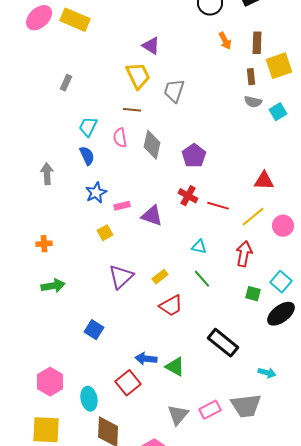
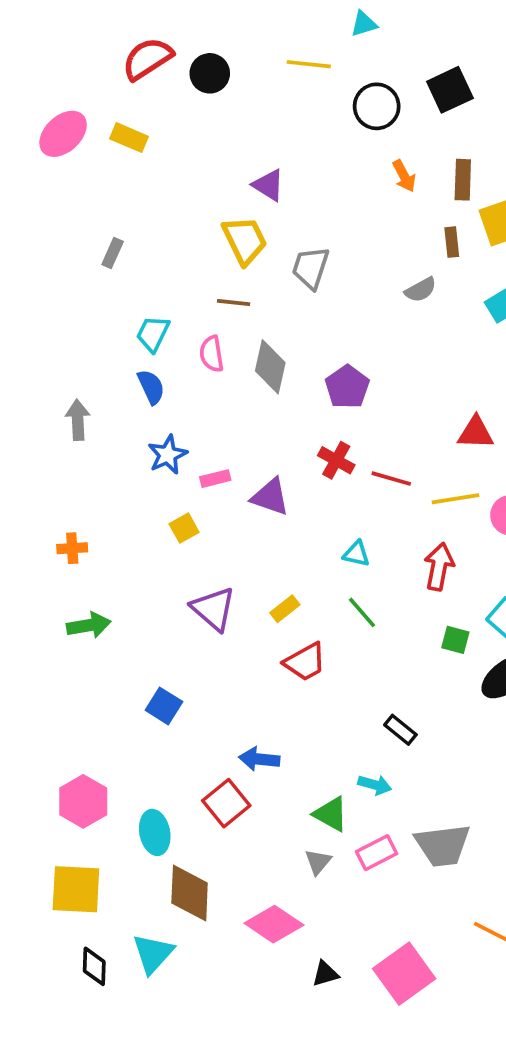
yellow rectangle: (75, 20) -> (129, 138), size x0.7
gray semicircle: (253, 102) -> (421, 290), moved, turned -42
yellow line: (253, 217) -> (455, 499), turned 30
purple triangle: (121, 277) -> (213, 609), turned -36
black rectangle: (223, 343) -> (400, 730), size x0.6
green triangle: (175, 367) -> (331, 814), moved
cyan arrow: (267, 373) -> (375, 785), moved
gray triangle: (178, 415) -> (318, 862), size x0.7

